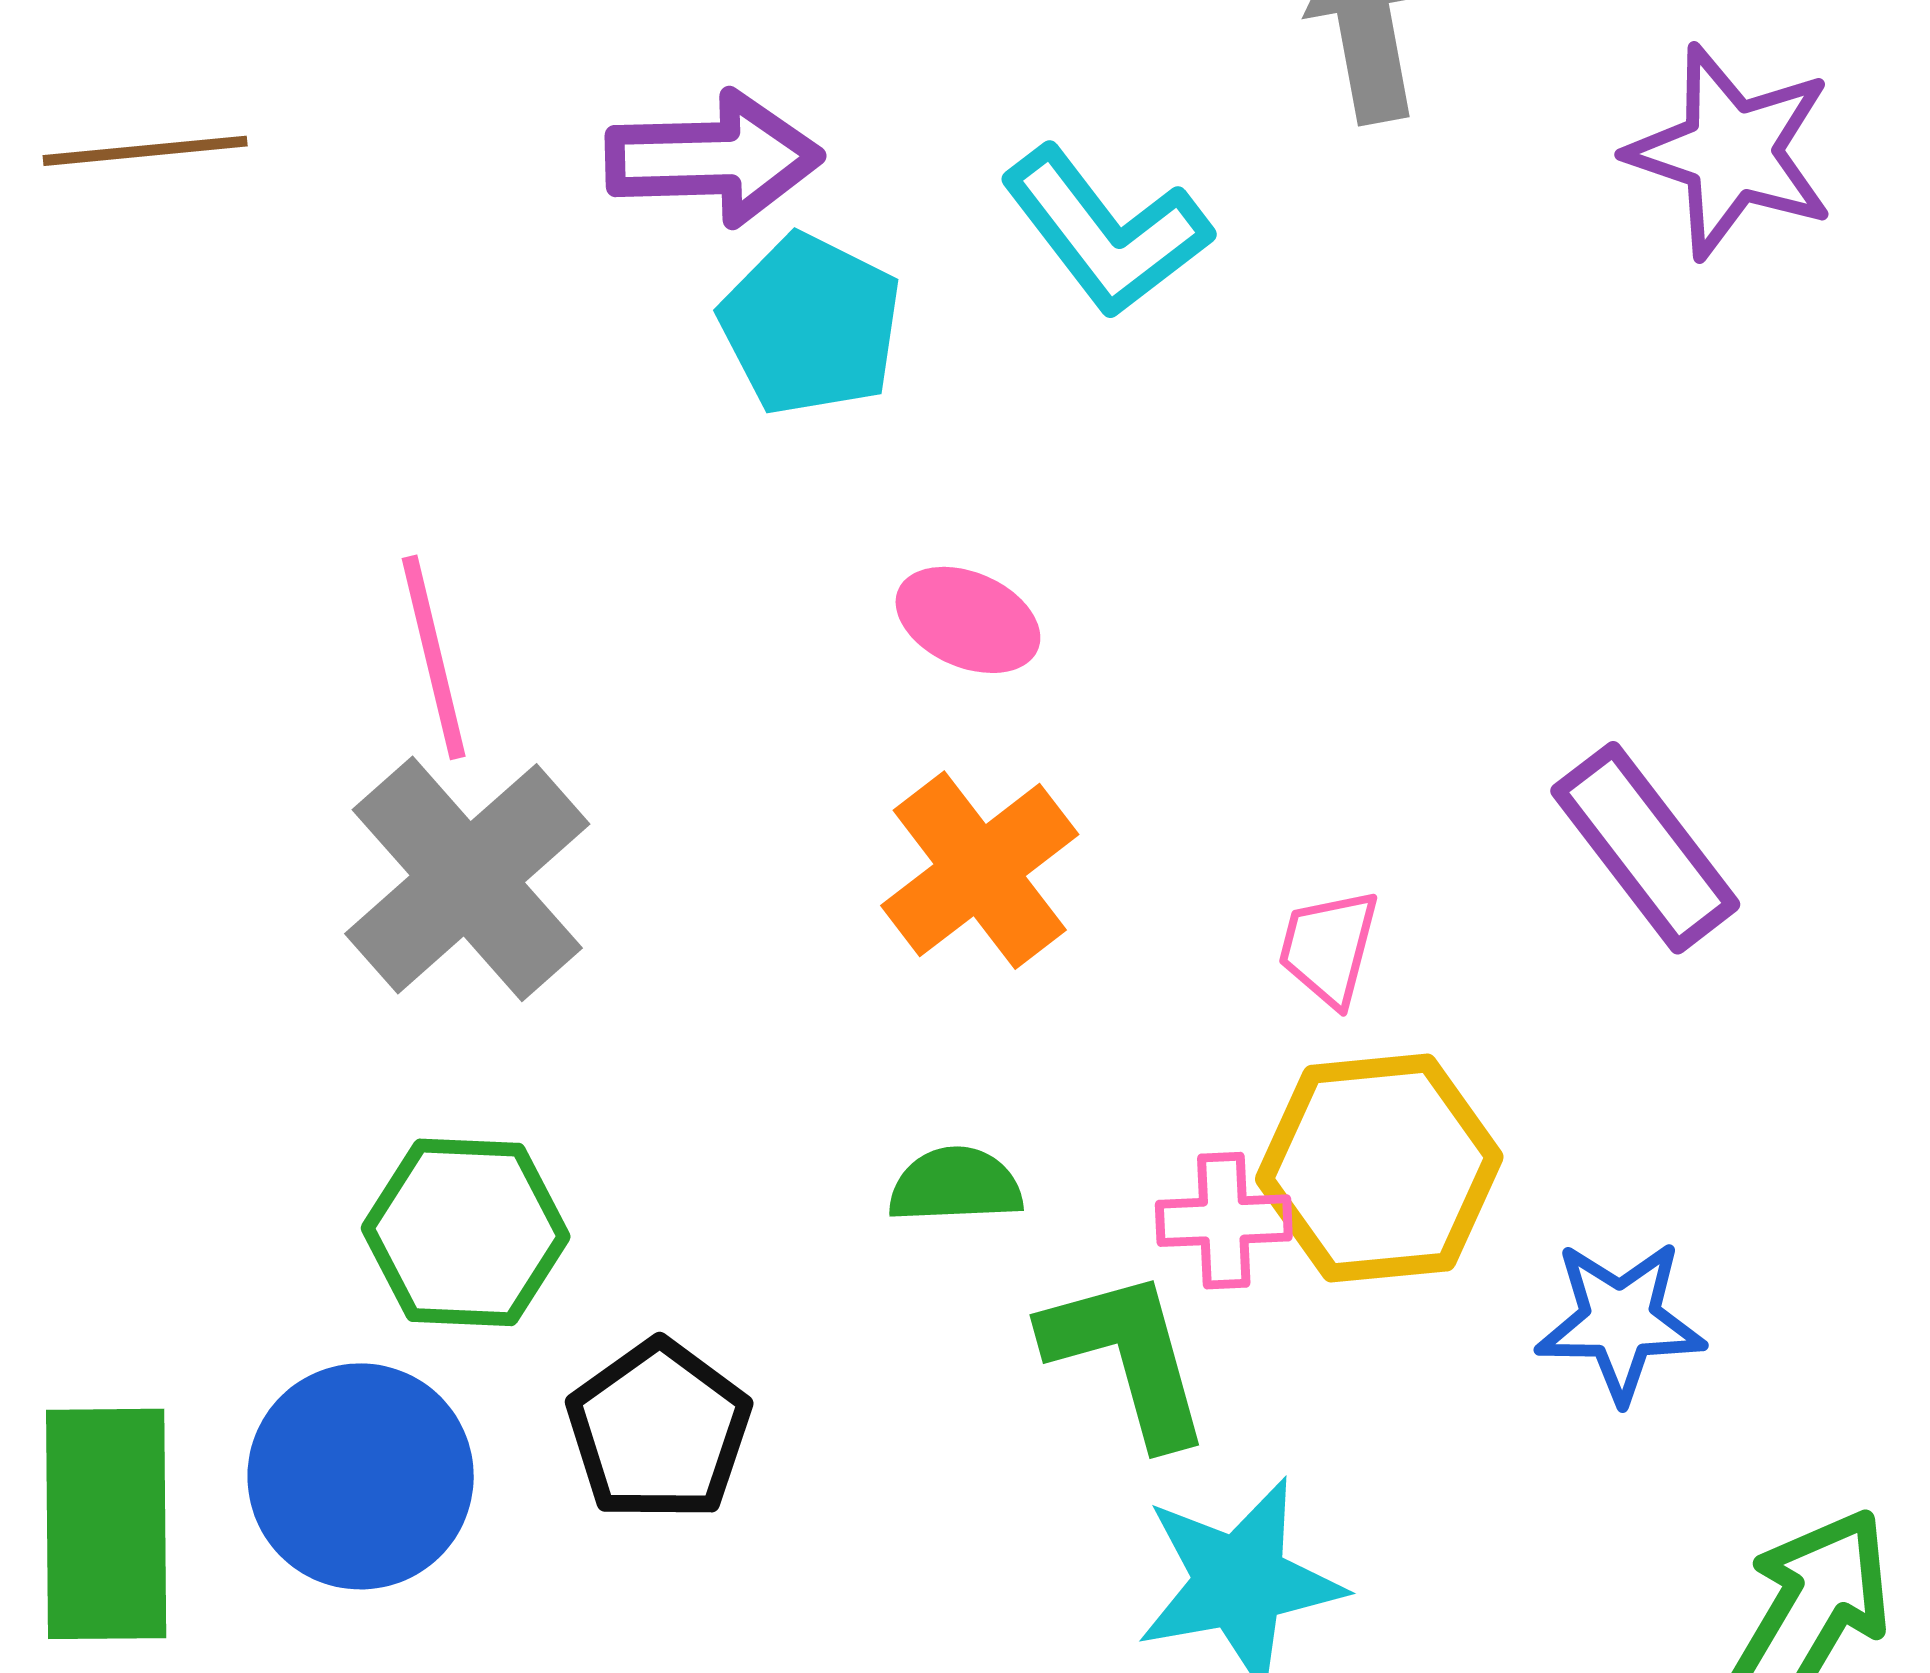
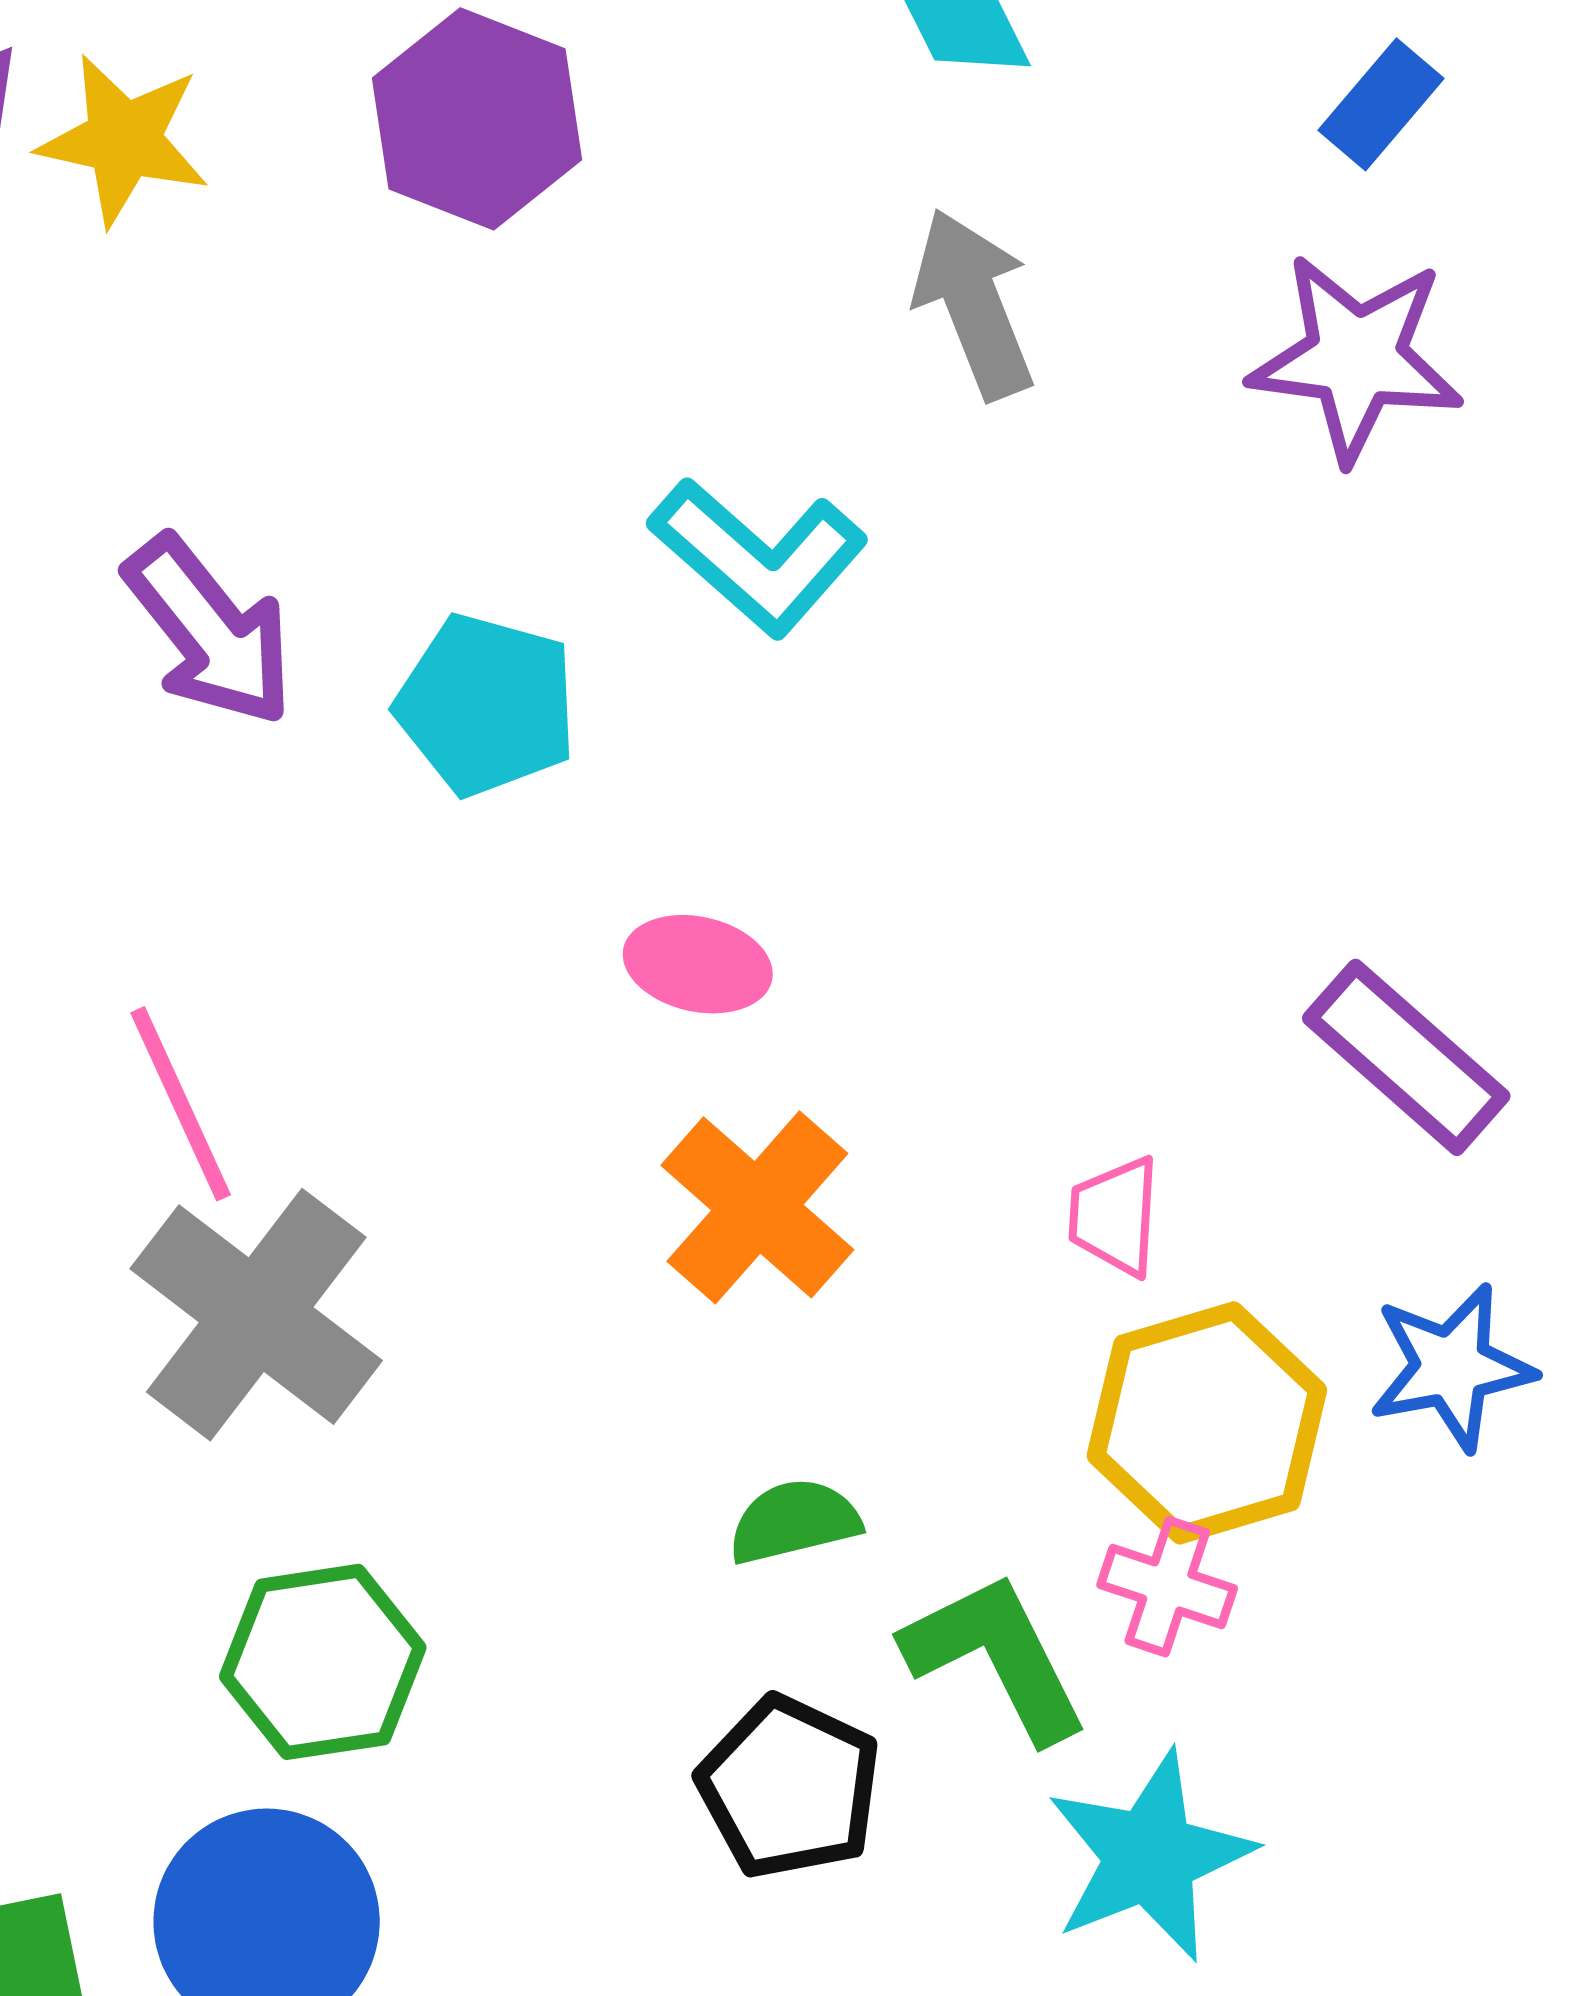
purple arrow: (714, 159) -> (209, 631), moved, turned 64
pink cross: (1224, 1221) -> (1167, 1587), moved, turned 32
blue star: (1620, 1321) -> (1452, 1367), moved
black pentagon: (659, 1431) -> (789, 1787), moved

